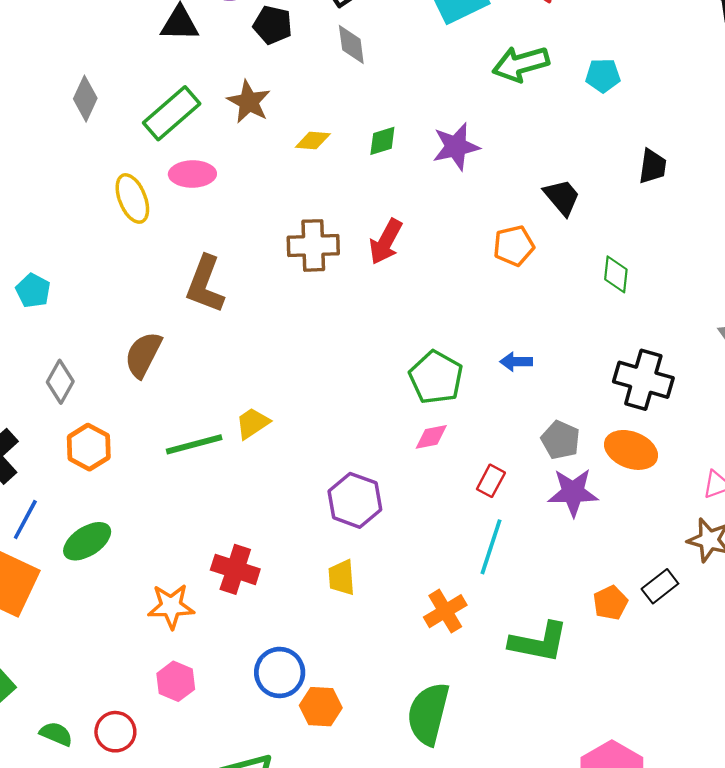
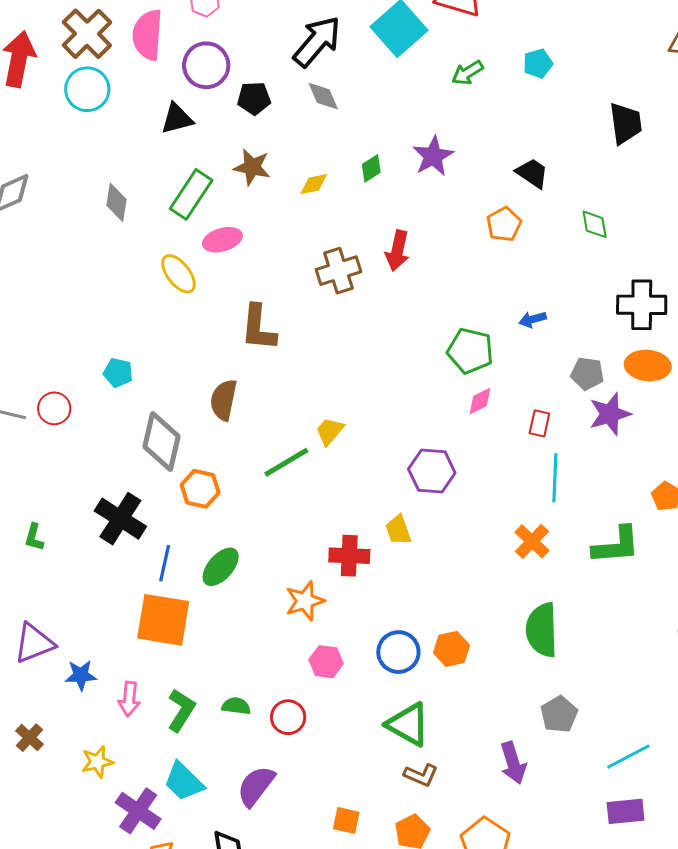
green arrow: (521, 64) -> (467, 73), size x0.7
black trapezoid: (652, 166) -> (626, 123), moved, size x1.4
gray diamond: (60, 382) -> (162, 442), size x1.6
yellow trapezoid: (342, 577) -> (398, 530), moved
blue circle: (280, 672) -> (398, 652), moved
green semicircle: (56, 734) -> (236, 706), moved

